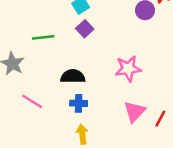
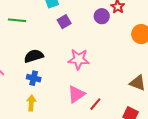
purple square: (85, 29) -> (64, 22), moved
black semicircle: (73, 76) -> (34, 56), turned -30

